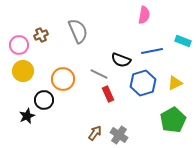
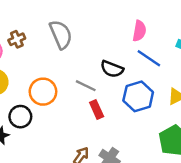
pink semicircle: (144, 15) -> (139, 31), moved
blue line: (152, 51) -> (149, 58), turned 45

